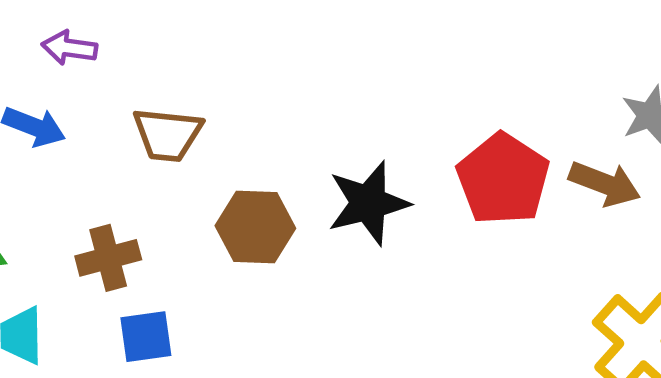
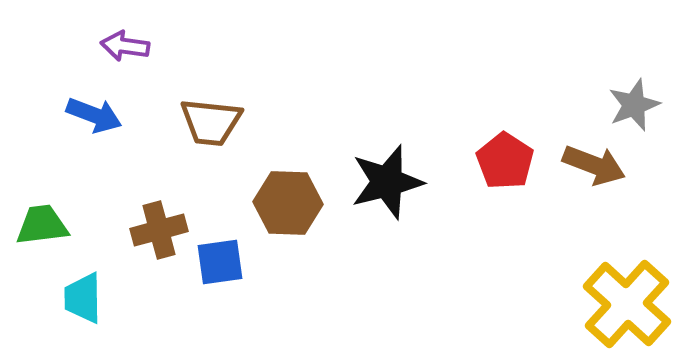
red pentagon: (503, 179) -> (505, 161), size x0.7
blue square: (146, 337) -> (220, 262), moved

